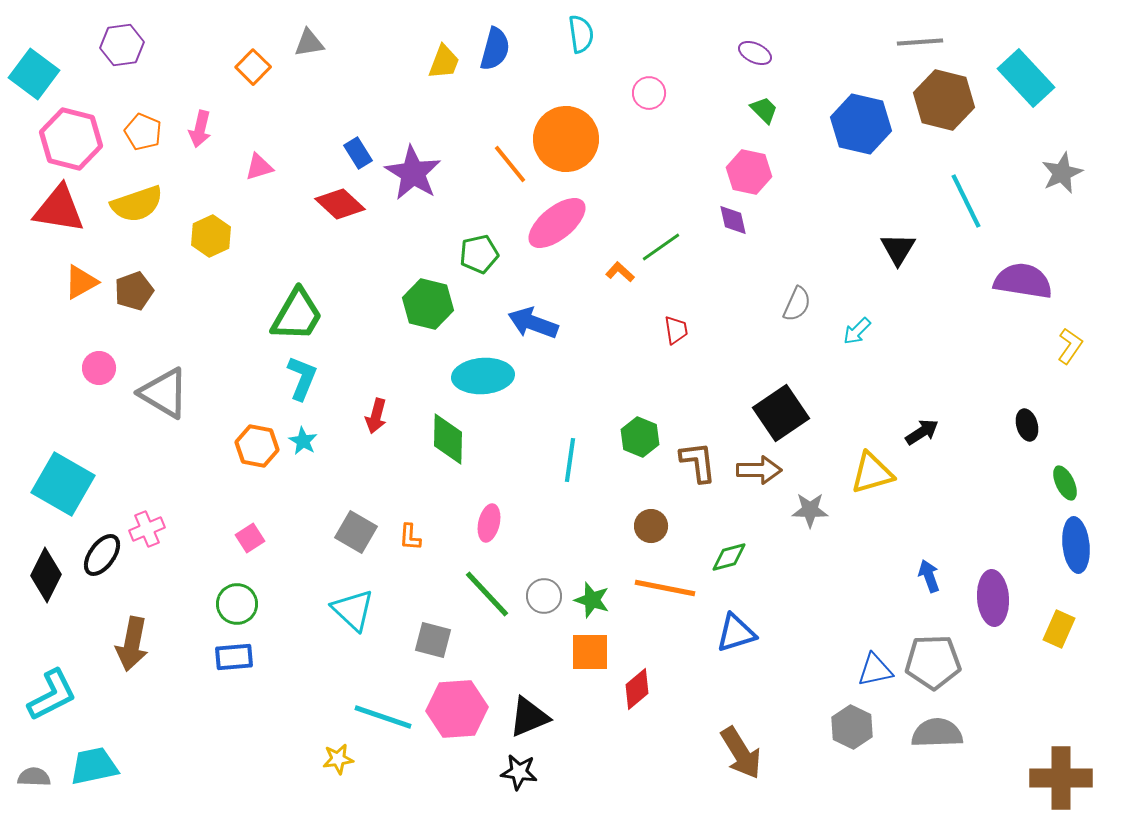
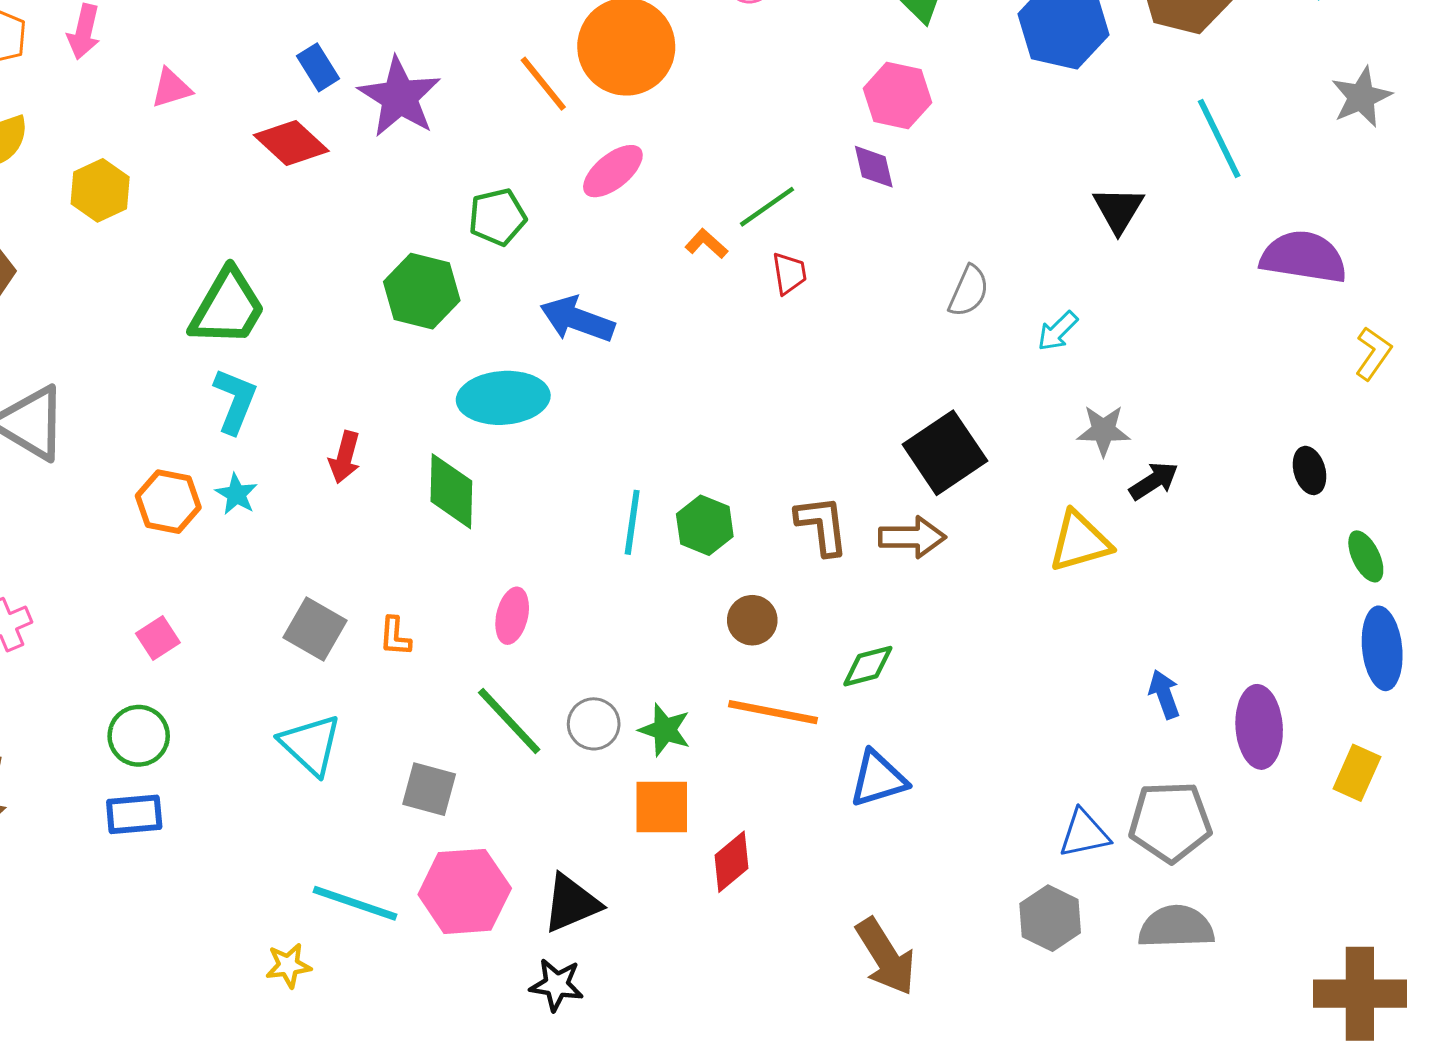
pink ellipse: (557, 223) -> (613, 171), size x0.7
red trapezoid: (676, 330) -> (789, 273), moved
green hexagon: (640, 437) -> (705, 525), moved
gray star: (810, 510) -> (1103, 430), moved

